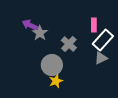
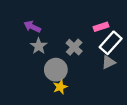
pink rectangle: (94, 25) -> (101, 27), turned 72
gray star: (40, 33) -> (39, 46), moved

